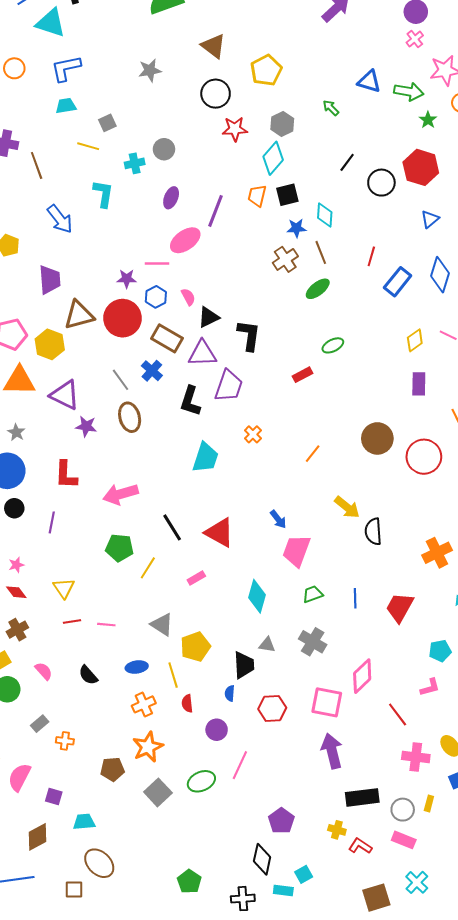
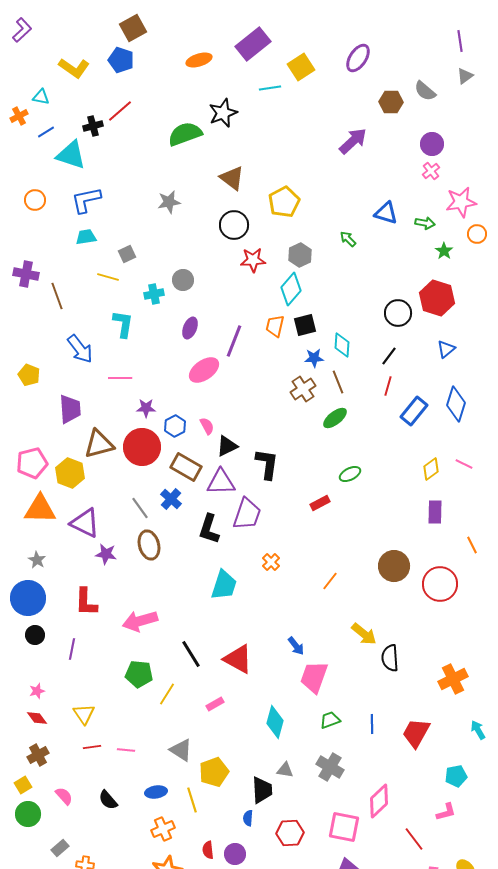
green arrow: (409, 92) -> (425, 223), size x0.7
black line: (347, 162) -> (389, 356), moved
pink line: (157, 264) -> (120, 378), moved
red semicircle: (187, 703) -> (208, 850), moved

